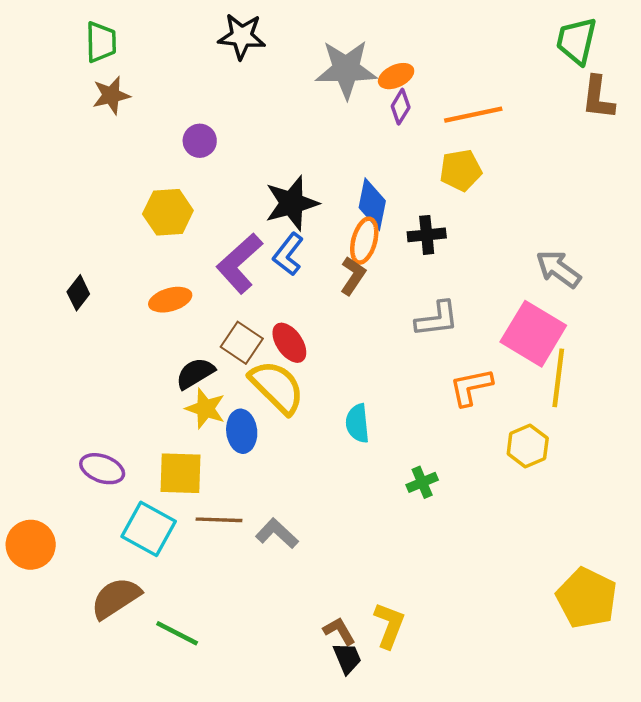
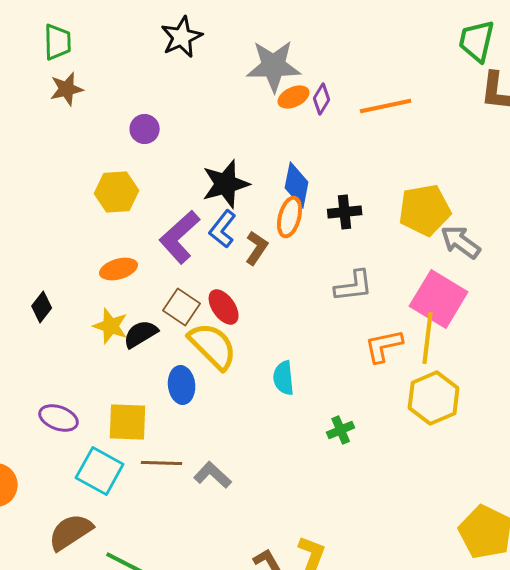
black star: (242, 36) -> (182, 37), turned -30
orange ellipse: (396, 76) -> (294, 97), moved
yellow pentagon: (461, 170) -> (425, 210), moved, size x1.4
brown L-shape: (353, 276) -> (257, 248), moved
black diamond: (78, 293) -> (42, 307), moved
yellow line: (558, 378) -> (428, 338), moved
yellow star: (205, 409) -> (111, 326), moved
yellow hexagon: (528, 446) -> (434, 398), size x1.4

